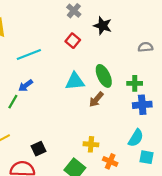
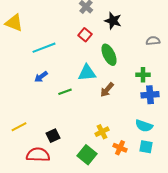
green ellipse: (104, 76) -> (109, 55), moved
green line: (13, 102) -> (65, 92), moved, turned 40
cyan semicircle: (136, 138) -> (144, 126), turned 78
yellow cross: (91, 144) -> (102, 132), turned -32
cyan square: (146, 157) -> (146, 147), moved

